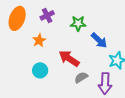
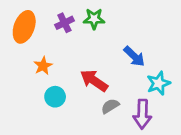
green star: (78, 23) -> (94, 19), moved
orange star: (39, 40) -> (43, 66), moved

